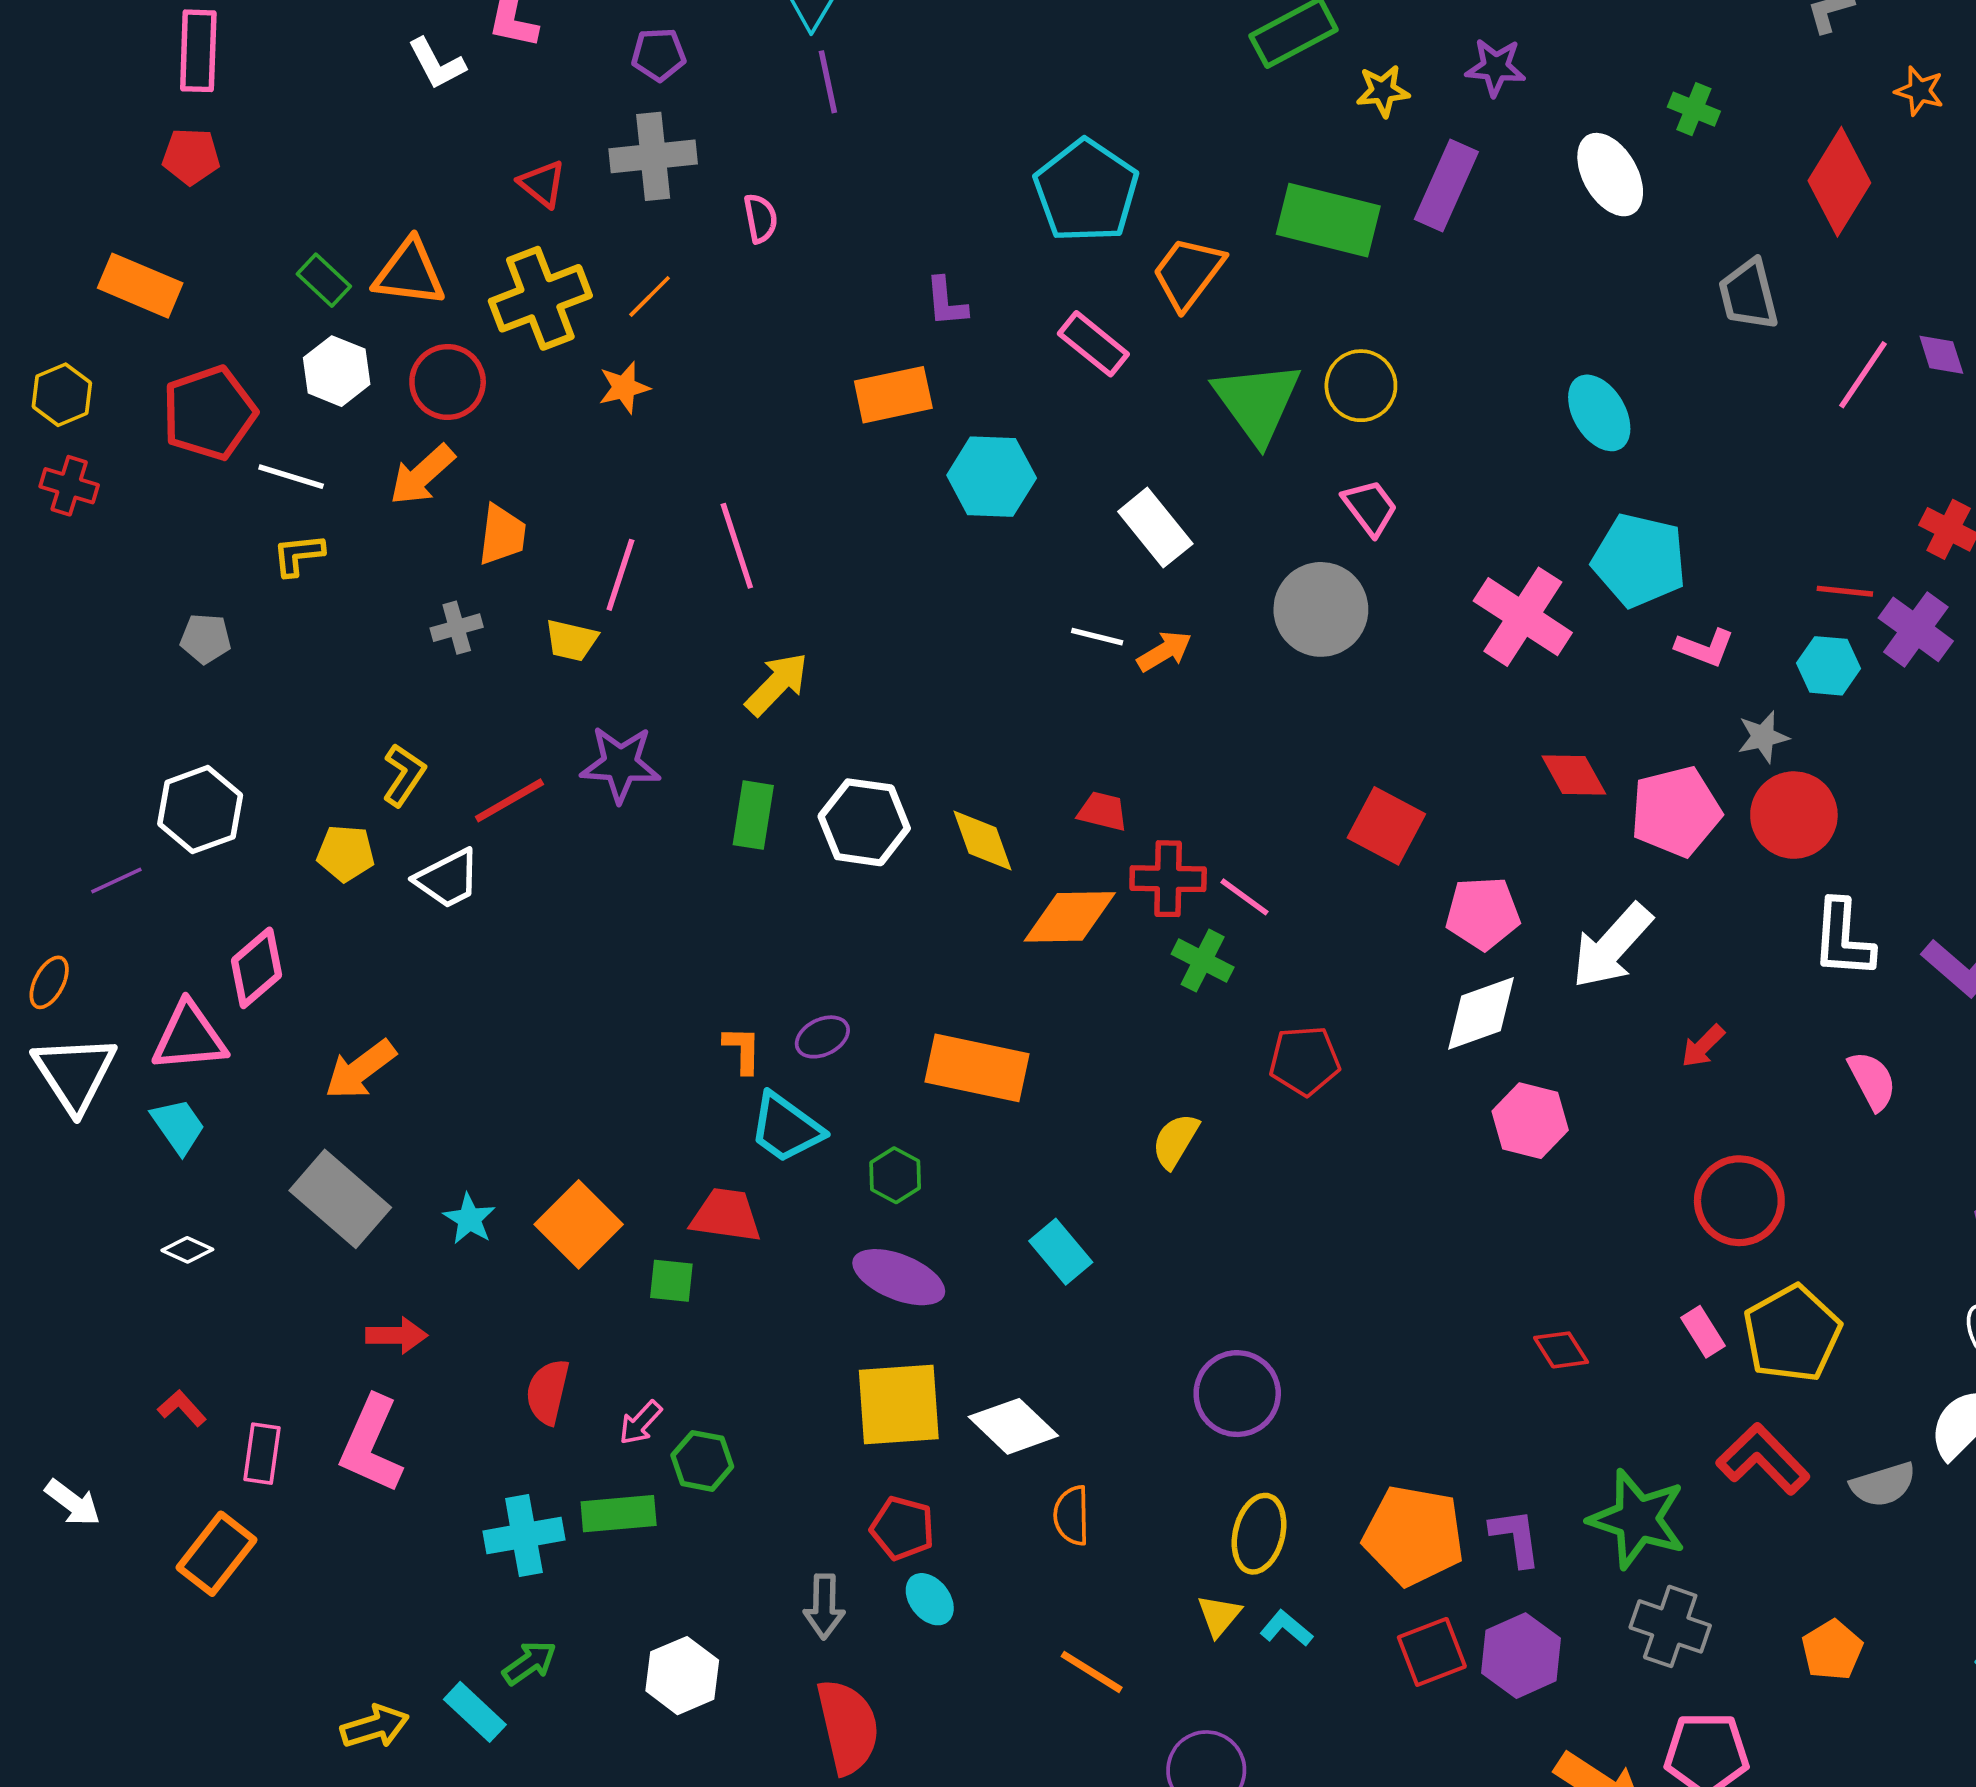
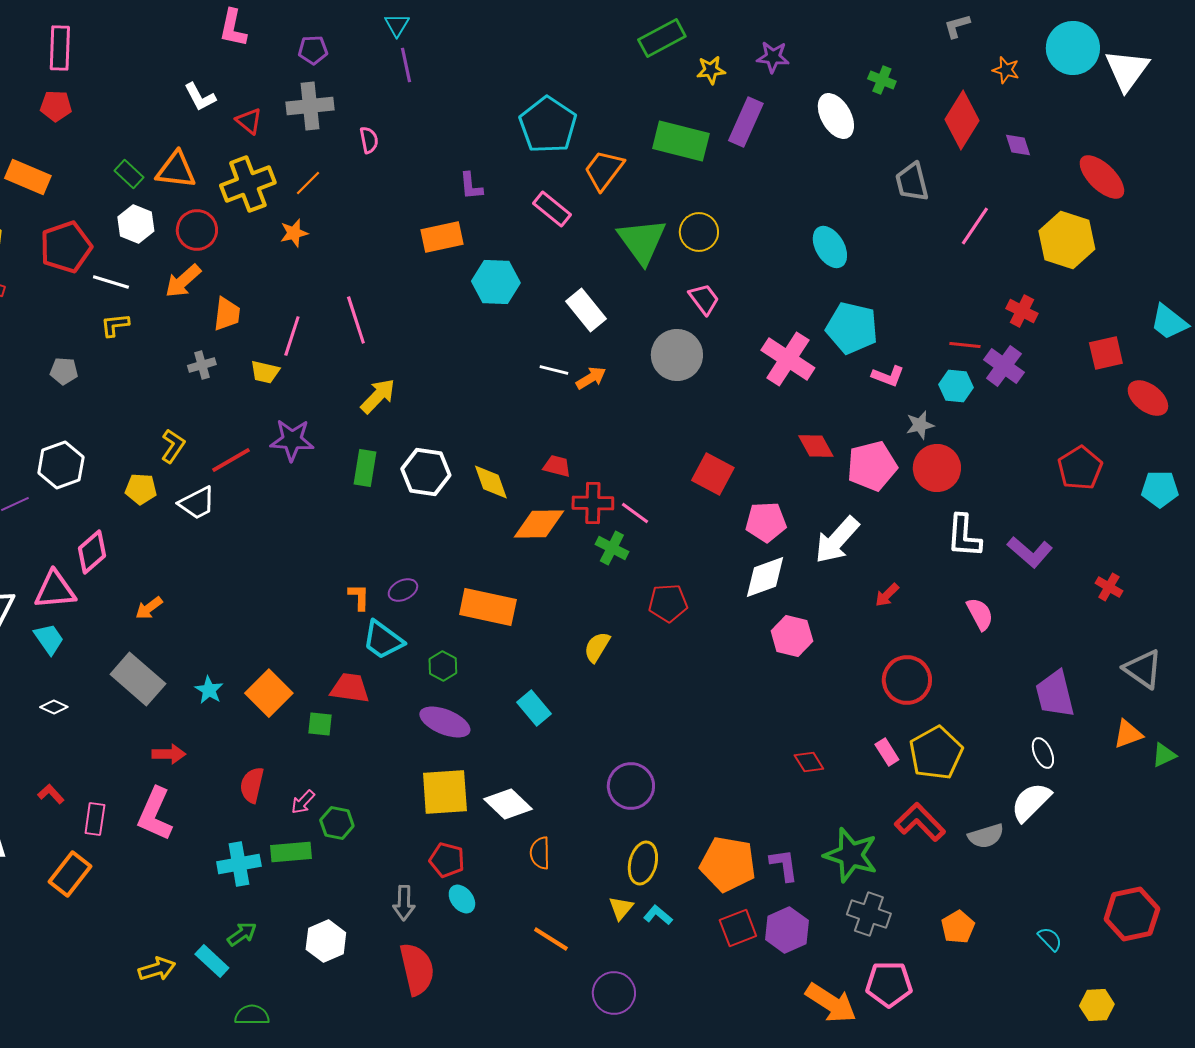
white L-shape: (437, 64) -> (200, 97), moved
purple diamond: (1941, 355) -> (1018, 145), moved
orange arrow: (360, 1070) -> (149, 608), size x0.7

